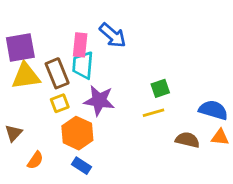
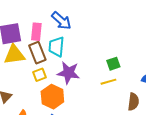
blue arrow: (113, 35) -> (61, 21), moved
pink rectangle: (80, 45) -> (36, 32), moved
brown semicircle: (187, 140) -> (133, 102), turned 84

